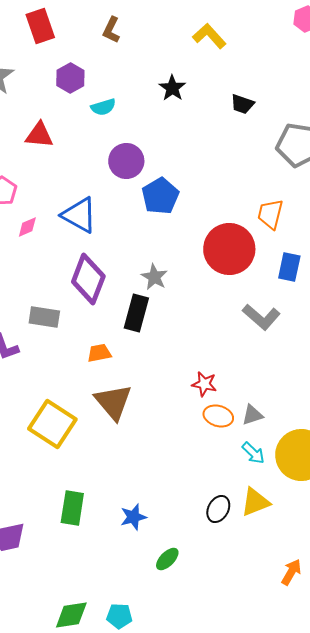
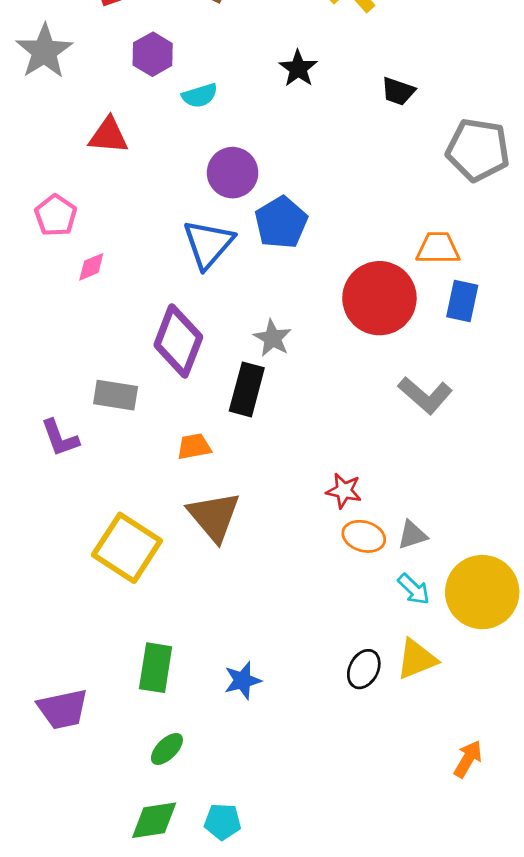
orange trapezoid: (270, 214) -> (438, 248), turned 76
blue triangle: (79, 215) -> (208, 244), moved, turned 42
blue rectangle: (289, 267) -> (462, 301), moved
green ellipse: (167, 559) -> (167, 749), moved

